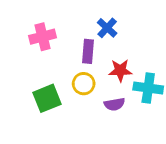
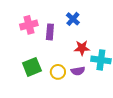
purple rectangle: (88, 51) -> (50, 32), moved
yellow circle: (84, 84) -> (58, 72), moved

